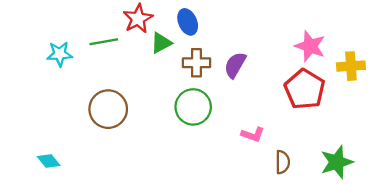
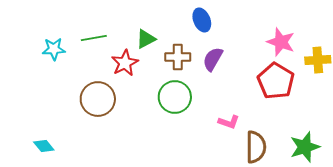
red star: (138, 19) -> (125, 63), moved
blue ellipse: (188, 22) -> (202, 20), moved
brown semicircle: (283, 162) -> (256, 147), size x1.5

